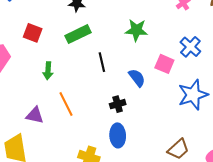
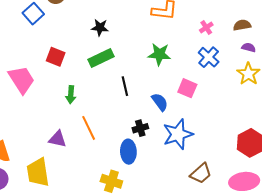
blue cross: (190, 47) -> (209, 57), moved
blue star: (193, 95) -> (178, 134), moved
blue ellipse: (118, 135) -> (128, 152), moved

